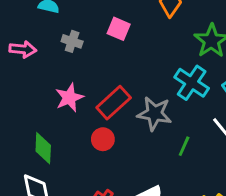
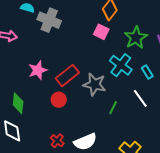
pink square: (119, 29) -> (101, 32), moved
gray cross: (72, 41) -> (49, 20), moved, size x1.6

